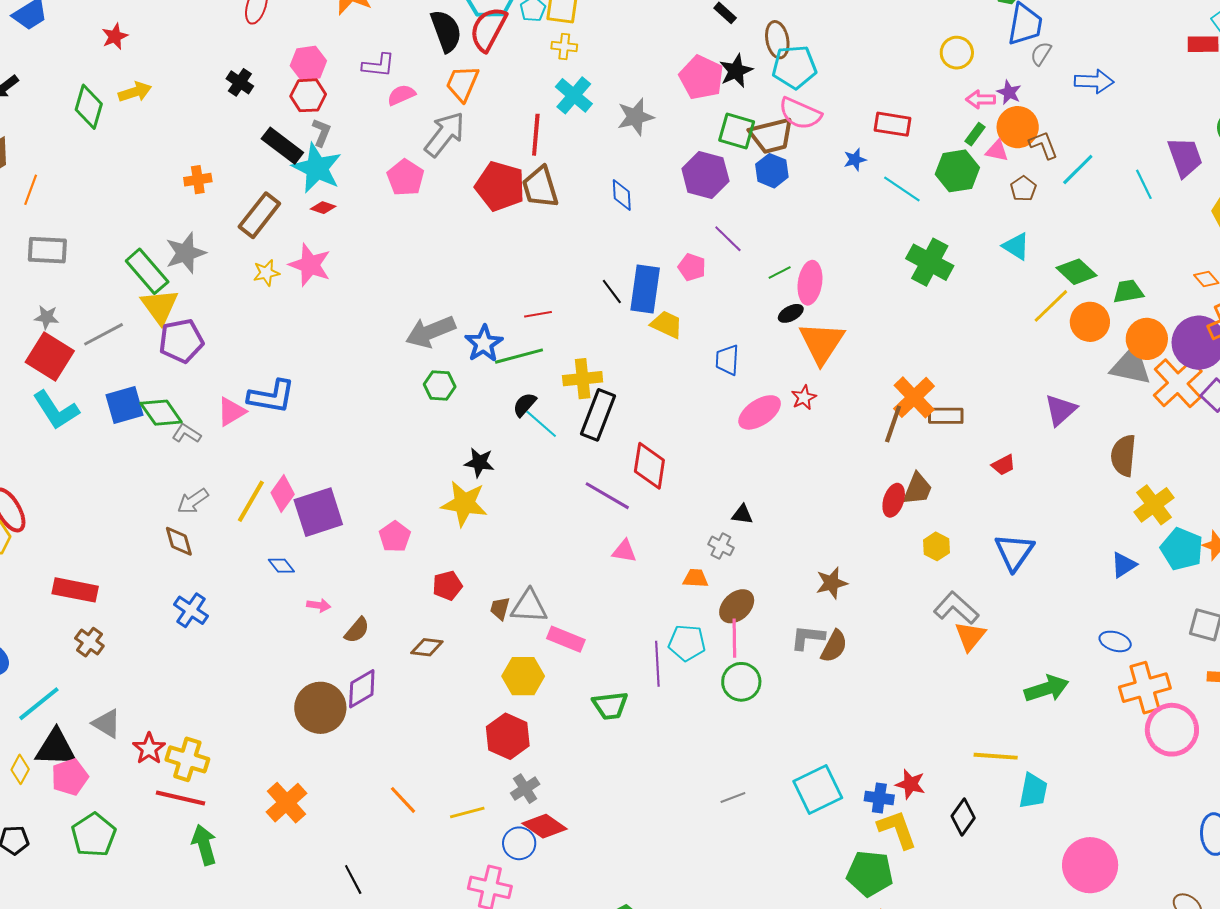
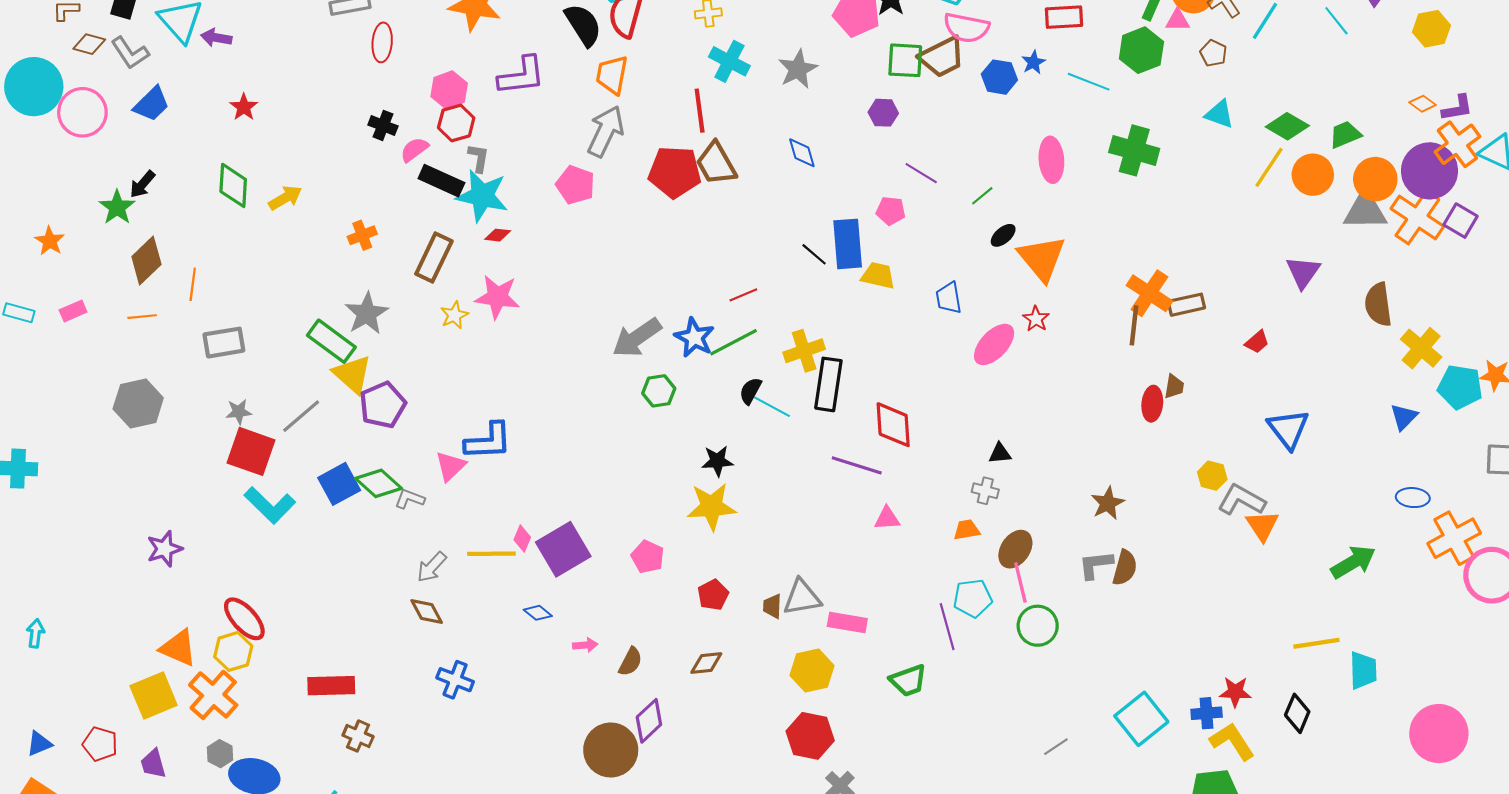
purple L-shape: (378, 65) -> (522, 76), size x1.4
yellow arrow: (135, 92) -> (285, 198), moved
pink semicircle: (401, 95) -> (414, 150), moved
blue hexagon: (772, 171) -> (999, 77), moved
purple hexagon: (705, 175) -> (883, 113), size x0.6
pink ellipse: (810, 283) -> (1051, 160), moved
brown trapezoid: (918, 489) -> (1174, 386), size x0.7
pink diamond: (283, 494) -> (522, 538), size x0.7
yellow line: (251, 501) -> (491, 554), turned 72
yellow hexagon: (936, 546) -> (1212, 476), moved

